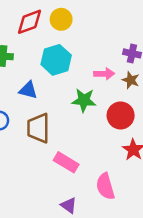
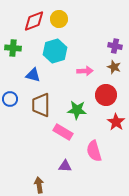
pink arrow: (104, 74) -> (85, 71), moved
green star: (84, 100) -> (77, 110), moved
purple triangle: (69, 205) -> (65, 166), turned -32

